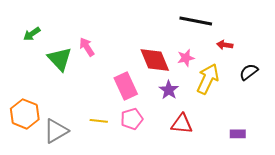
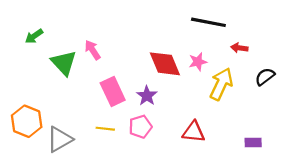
pink rectangle: (126, 86) -> (113, 91), moved
purple star: (169, 90) -> (147, 96), moved

